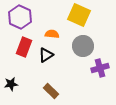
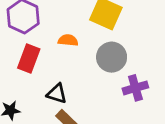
black triangle: (46, 55) -> (57, 94), moved, turned 49

